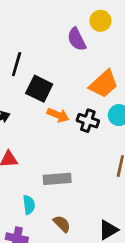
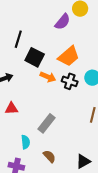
purple semicircle: (77, 39) -> (63, 22), turned -114
orange trapezoid: (104, 84) -> (69, 56), moved
gray rectangle: (57, 179) -> (46, 123), turned -48

